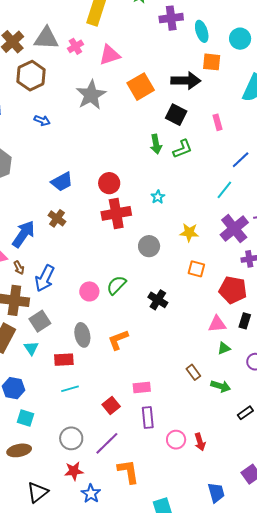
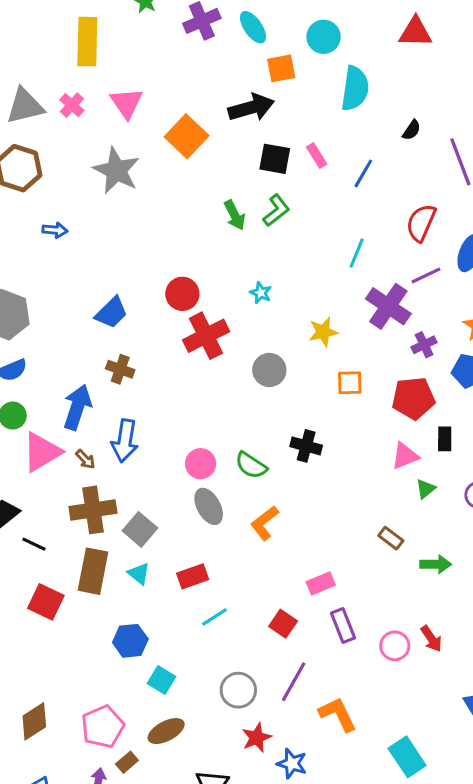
cyan circle: (240, 39) -> (324, 37), moved
pink triangle: (110, 55) -> (127, 103), turned -30
black square: (176, 115) -> (275, 159), moved
blue line: (241, 160) -> (363, 174), moved
blue arrow: (45, 278) -> (125, 441), moved
green semicircle: (116, 285) -> (251, 465), moved, turned -85
gray ellipse: (82, 335) -> (209, 506), moved
green arrow: (221, 386) -> (436, 564), moved
cyan square: (26, 418) -> (161, 680), turned 30

